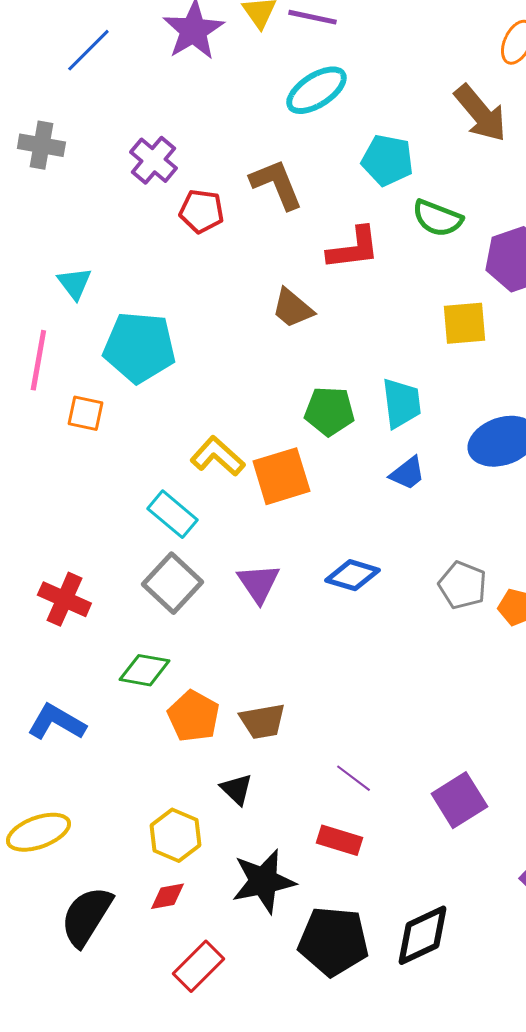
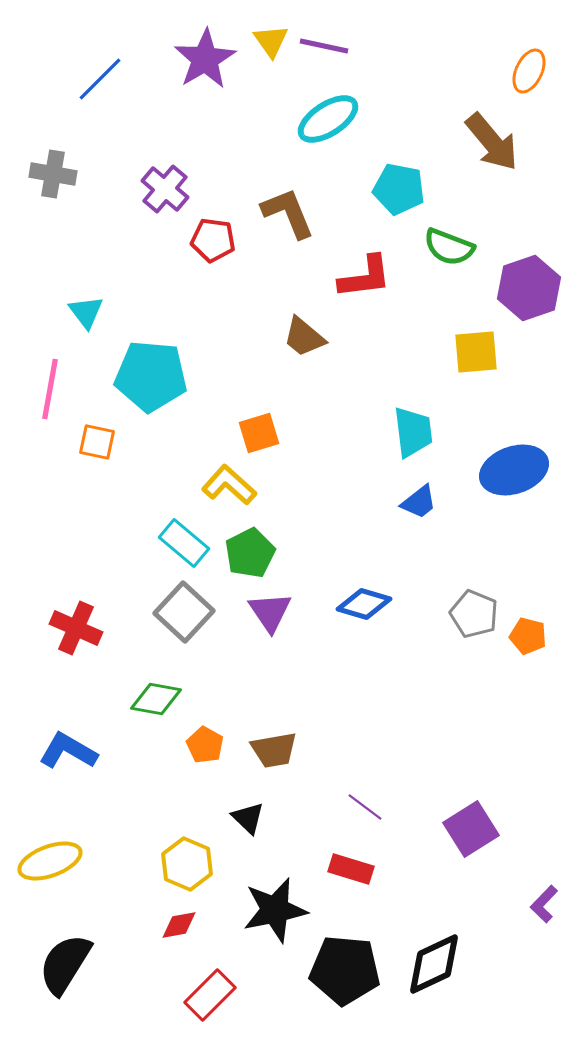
green pentagon: (329, 411) -> (250, 553), moved, turned -30
orange square: (281, 476) -> (259, 433), moved, size x0.7
orange pentagon: (193, 716) -> (205, 745), size x0.7
black semicircle: (86, 916) -> (65, 964), moved

